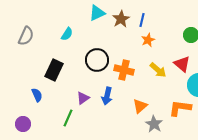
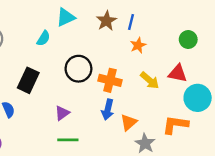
cyan triangle: (97, 13) -> (66, 17), moved
red triangle: (182, 64) -> (178, 73), turned -30
blue arrow: (107, 96) -> (108, 110), moved
green line: (68, 118) -> (68, 140), moved, turned 66

